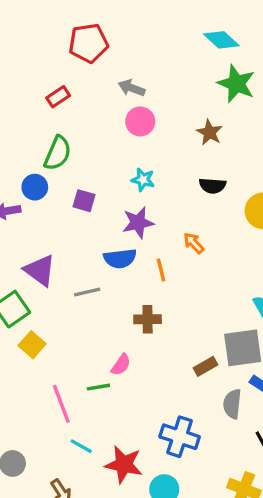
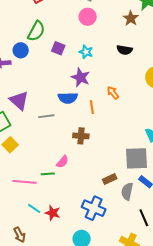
brown star: (210, 132) -> (131, 18), moved
black semicircle: (212, 186) -> (125, 50), moved
purple square: (84, 201) -> (58, 48), moved
purple star: (138, 223) -> (81, 77), turned 30
brown rectangle: (206, 366) -> (110, 179), moved
pink line: (61, 404) -> (24, 182), turned -70
red star: (124, 464) -> (53, 213), moved, size x0.7

